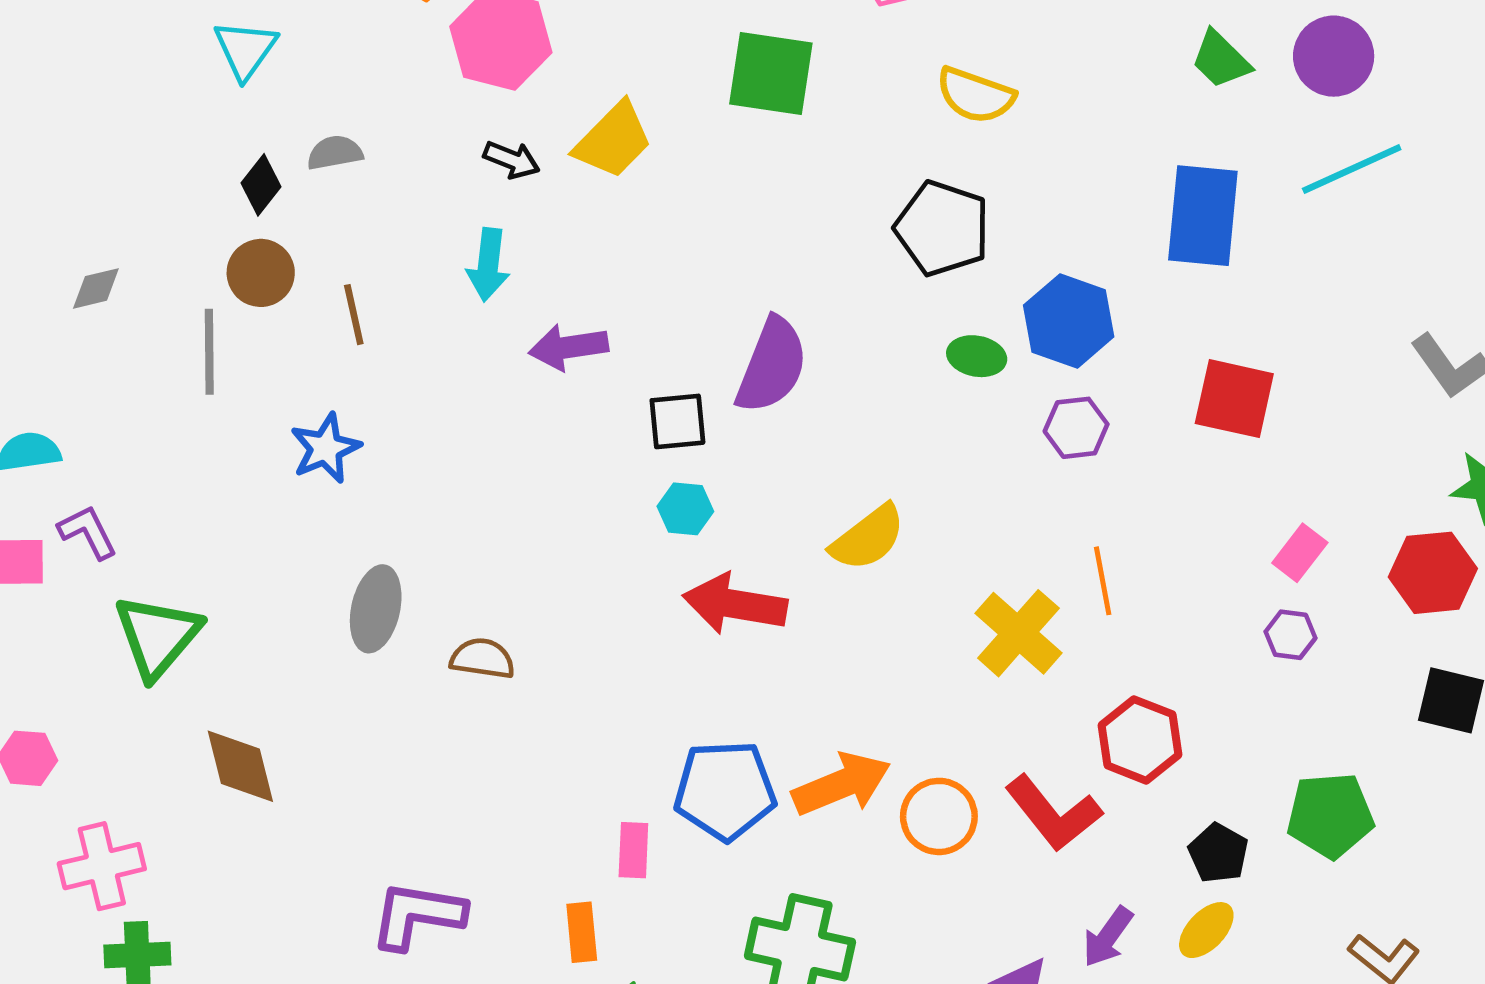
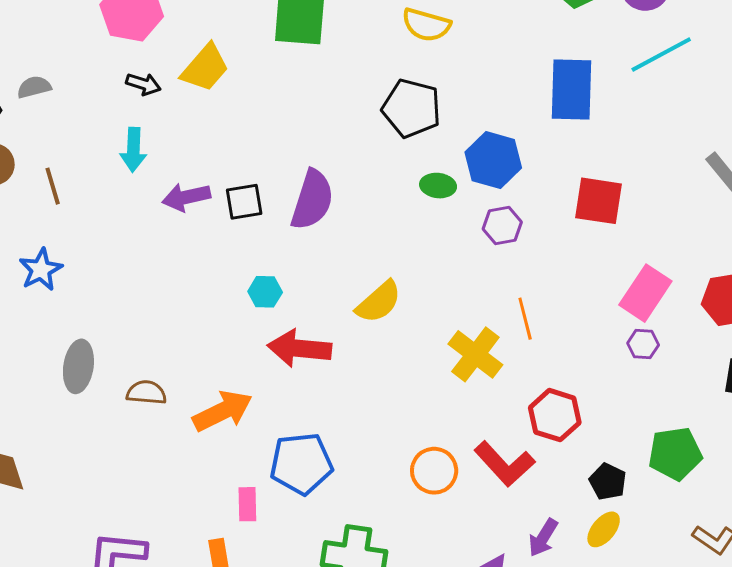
black square: (677, 421) -> (244, 202), moved
pink rectangle: (1300, 553) -> (645, 293), size x1.6
orange arrow: (841, 784) -> (223, 411), moved

